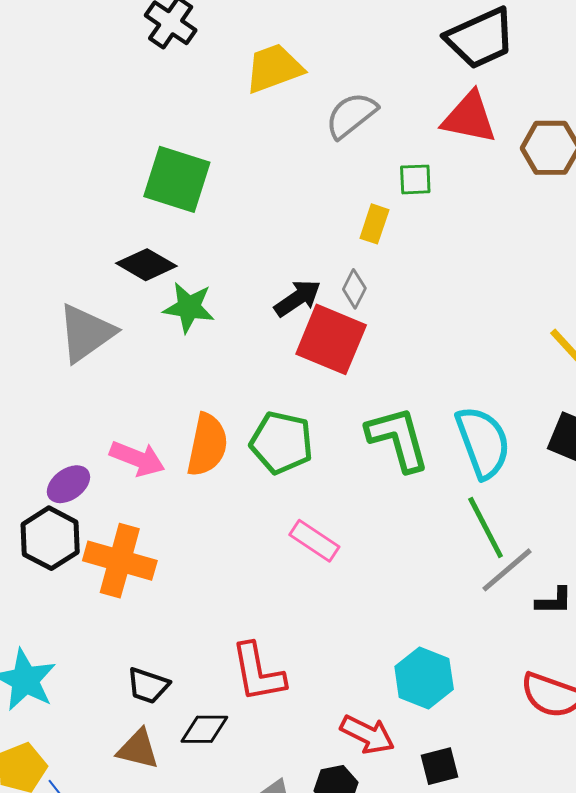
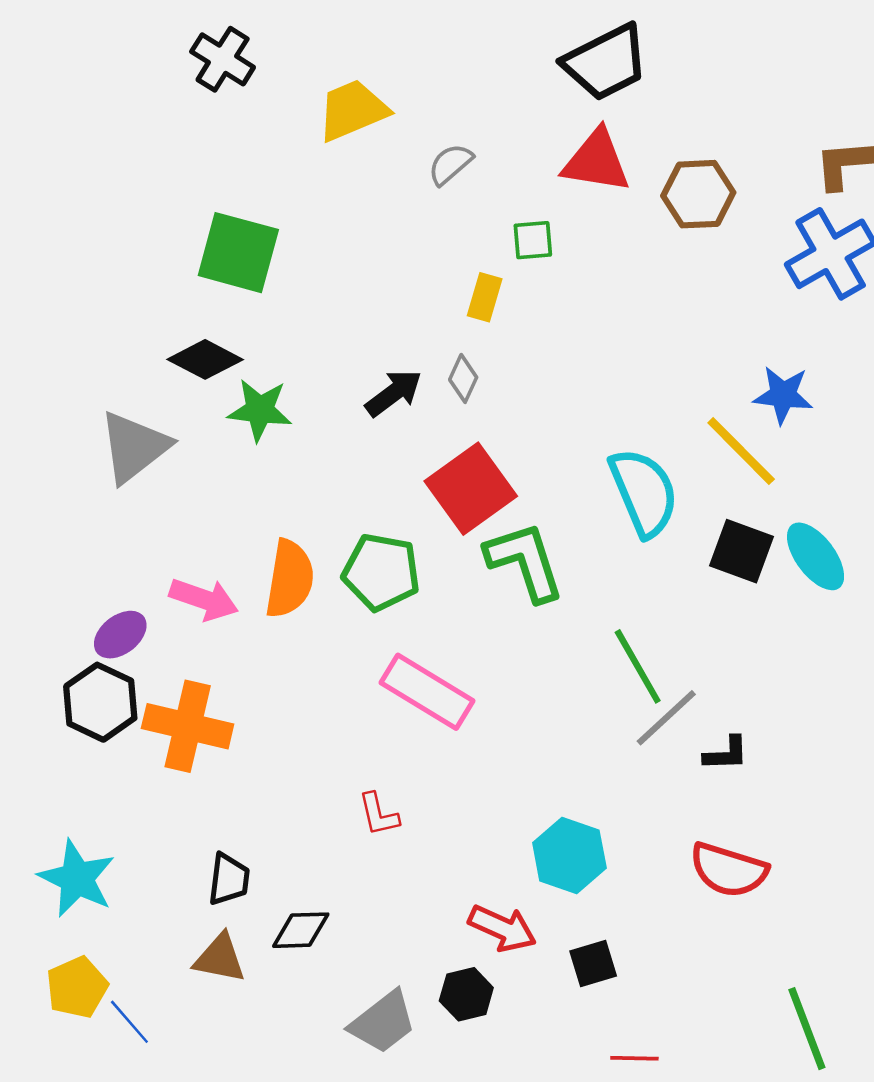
gray semicircle: (351, 115) -> (450, 164), size x0.7
red square: (331, 339) -> (471, 489), moved, turned 34
cyan semicircle: (483, 442) -> (644, 492), moved
pink rectangle: (314, 541) -> (427, 692), size x1.5
red L-shape: (258, 672) -> (379, 814), moved, size x0.6
black trapezoid: (148, 686) -> (229, 879), turned -99

